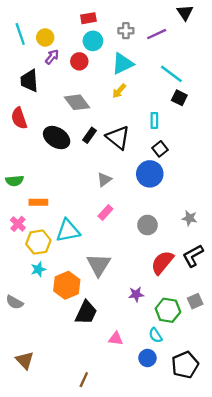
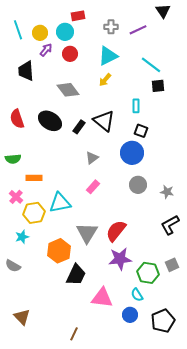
cyan circle: (93, 41) -> (65, 32), moved
black square: (179, 98) -> (158, 86), turned -32
red semicircle: (19, 118) -> (17, 119), moved
black rectangle: (90, 135) -> (79, 127), moved
black square: (160, 149) -> (141, 131), turned -32
gray circle: (147, 225) -> (138, 185), moved
red semicircle: (162, 263) -> (116, 231), moved
cyan star: (38, 269) -> (22, 237), moved
purple star: (136, 294) -> (120, 259), size x1.6
pink triangle: (116, 339) -> (102, 298), size x1.6

